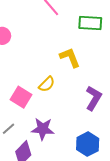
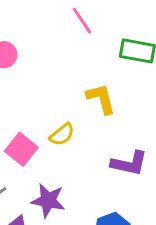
purple L-shape: (94, 98) -> (129, 163), turned 65

